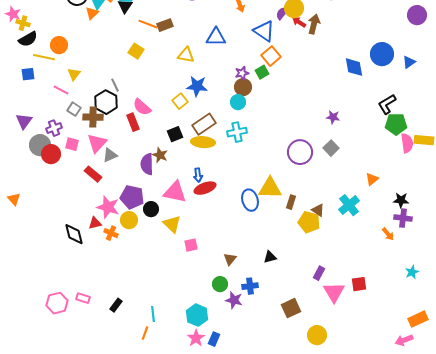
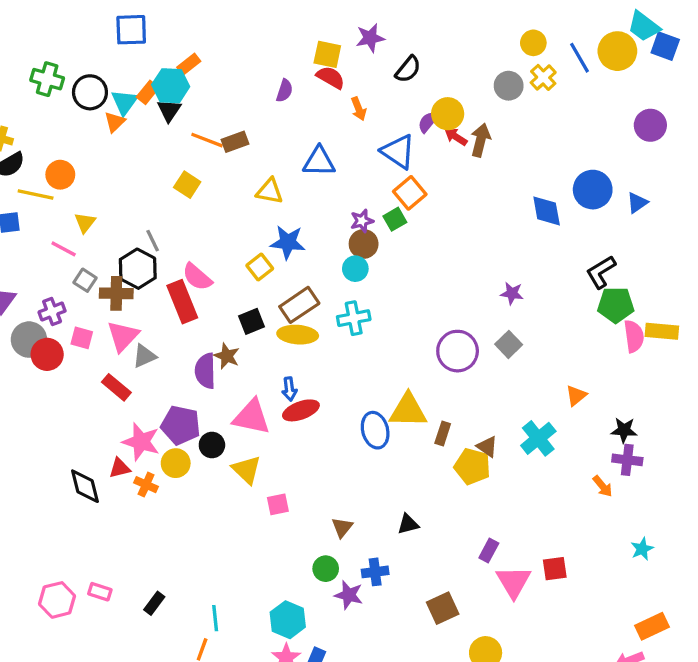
red rectangle: (133, 122) -> (182, 302), size x1.4

